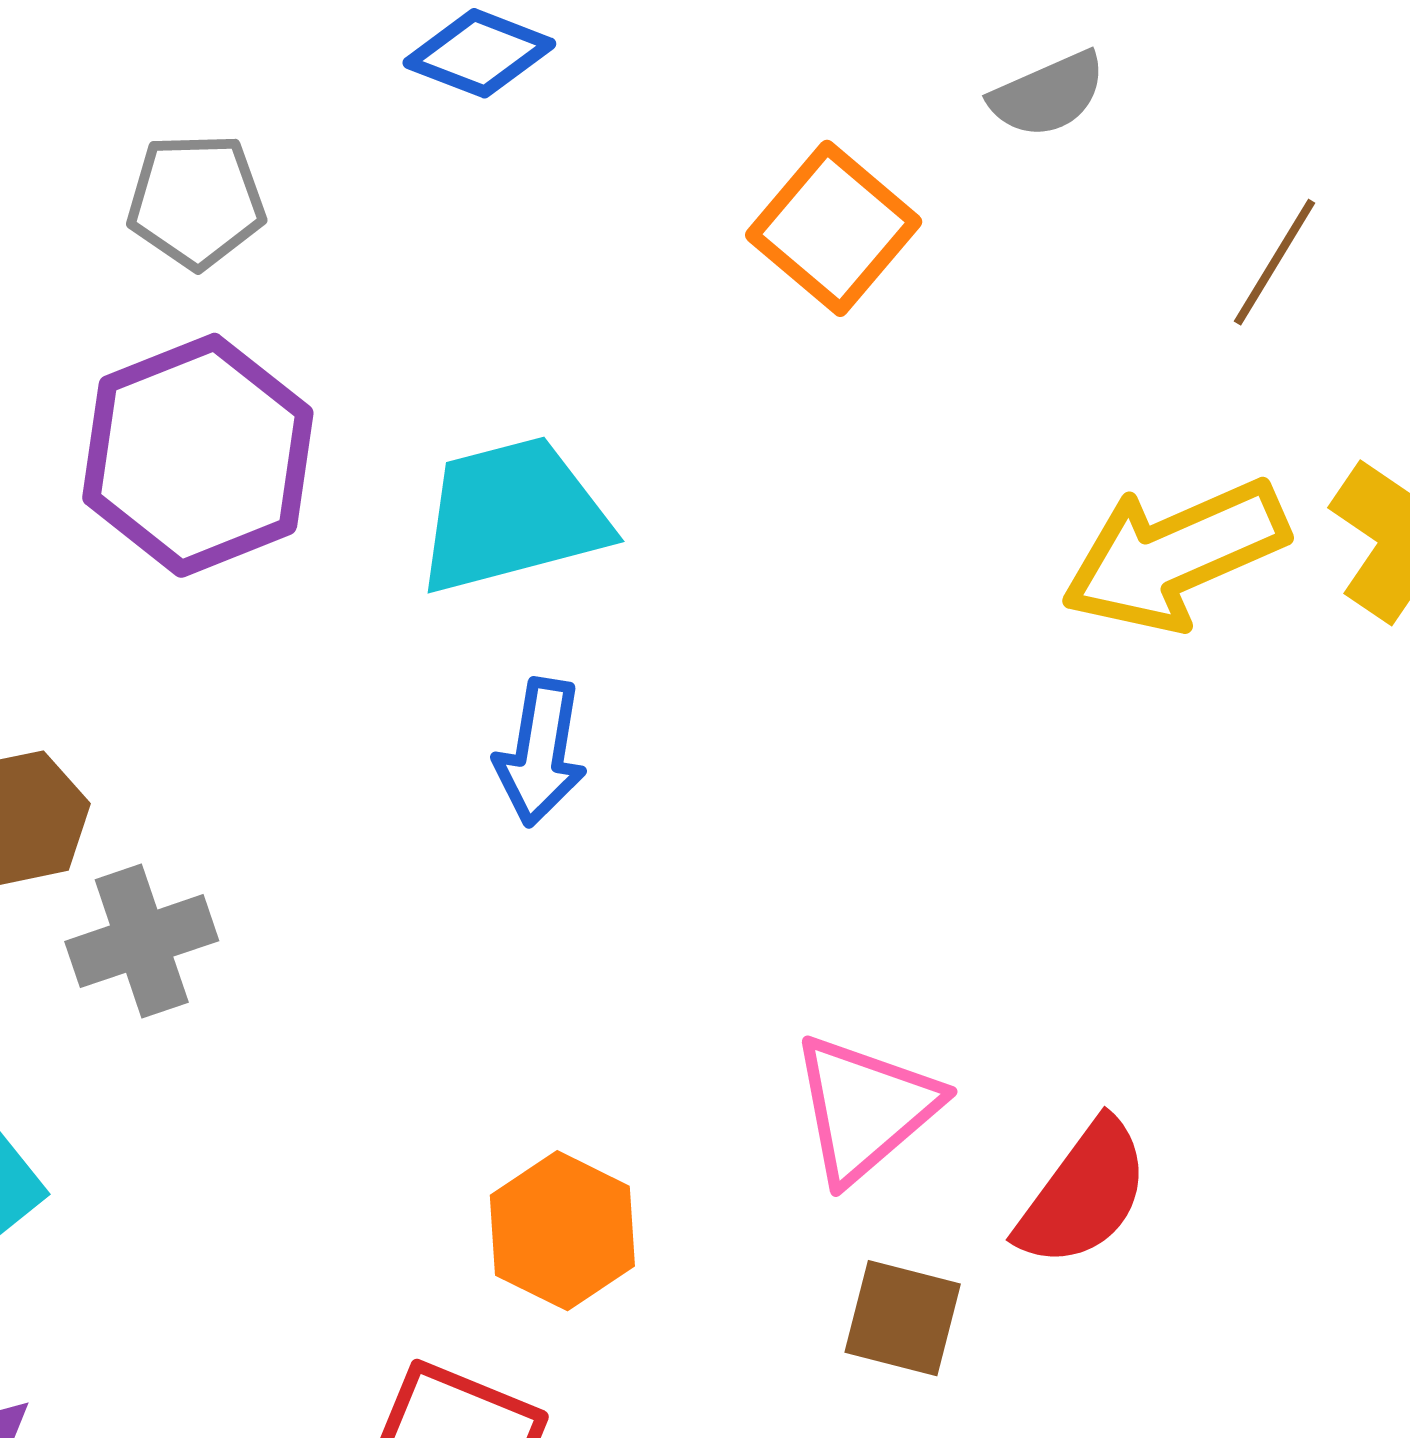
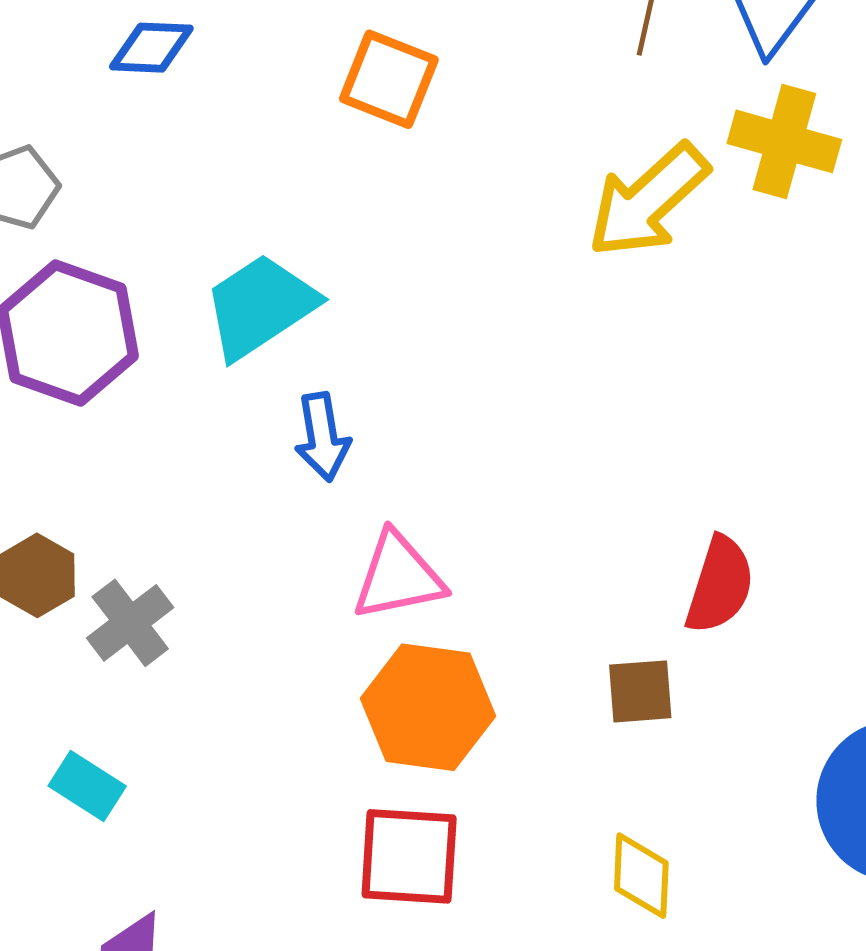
pink triangle: (865, 1108) -> (398, 576), moved, turned 48
orange hexagon: (562, 1231) -> (428, 707), size x1.4

